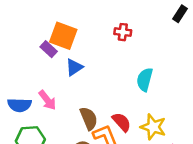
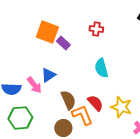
purple rectangle: (49, 49) -> (63, 43), moved
blue triangle: (74, 67) -> (48, 75), moved
cyan semicircle: (145, 79) -> (101, 68), moved, turned -30

